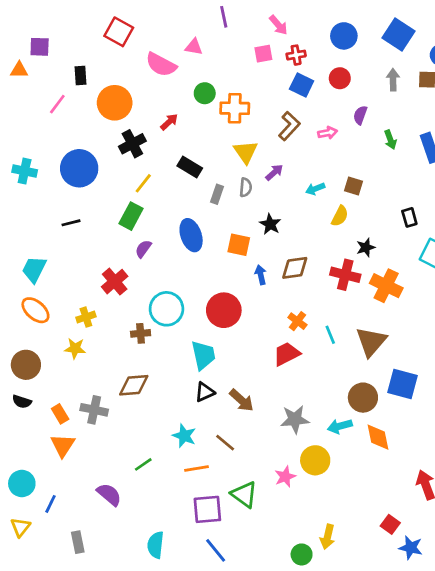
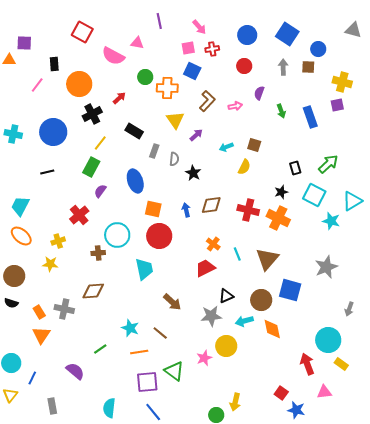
blue square: (302, 85) -> (192, 71), moved
gray semicircle: (246, 187) -> (174, 159), moved
orange square: (239, 245) -> (153, 209), moved
black star: (366, 247) -> (281, 192), moved
black triangle: (205, 392) -> (226, 296), moved

